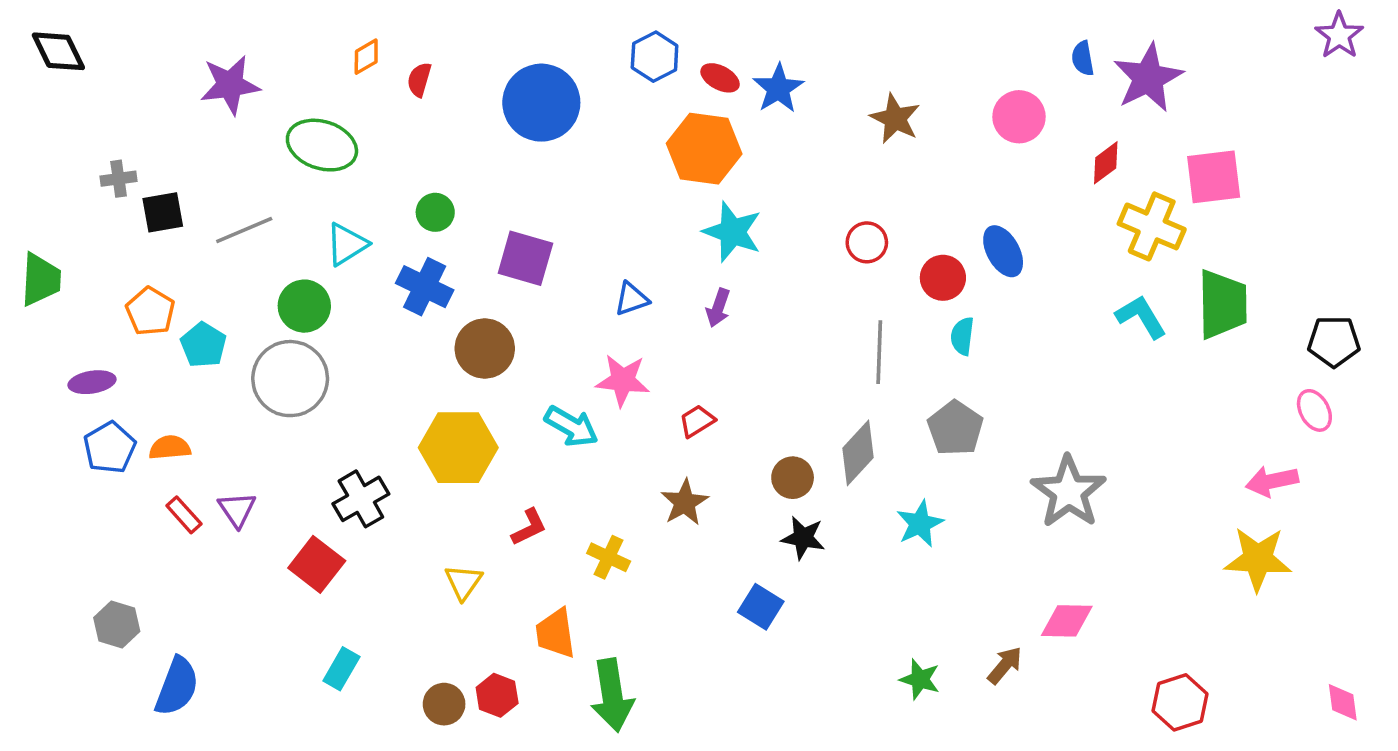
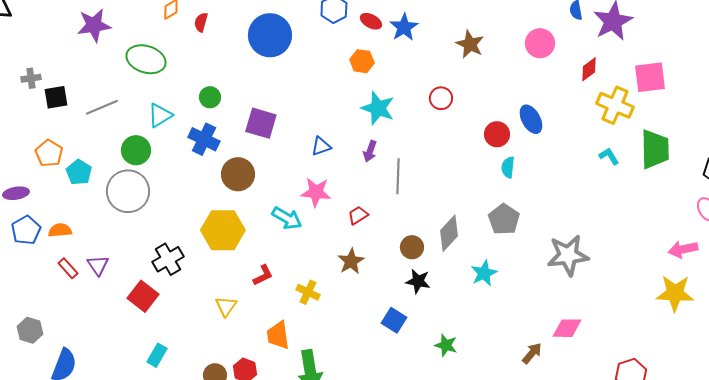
orange hexagon: (704, 149) -> (362, 61), size x0.6
red circle: (867, 242) -> (441, 98), moved
cyan L-shape: (1141, 317) -> (609, 156), size x0.7
gray line: (879, 352) -> (398, 176), moved
gray star: (1069, 492) -> (568, 255), turned 30
green star: (920, 679) -> (446, 345), moved

